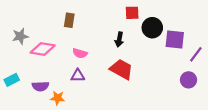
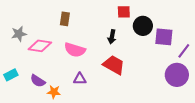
pink semicircle: (80, 53) -> (75, 50), size x1.5
purple triangle: (78, 76) -> (80, 79), moved
purple circle: (189, 80) -> (177, 75), size x1.5
purple semicircle: (40, 86) -> (38, 81), turned 35

